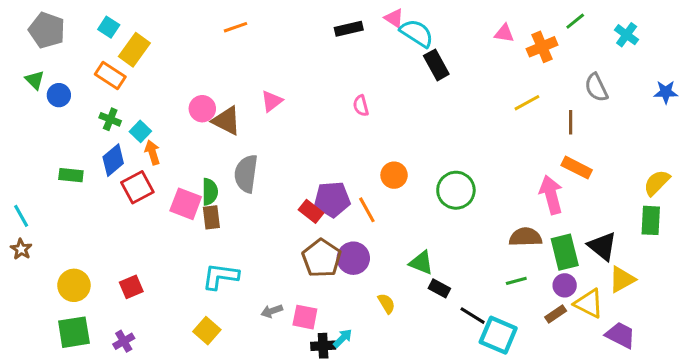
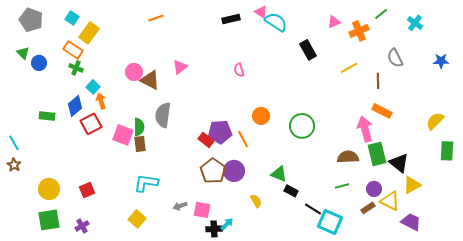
pink triangle: (504, 33) -> (334, 22), turned -32
black rectangle: (436, 65) -> (308, 50), moved
green cross: (110, 119) -> (76, 68), moved
green rectangle: (651, 220) -> (447, 151), moved
green rectangle: (565, 252) -> (377, 154), moved

